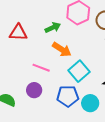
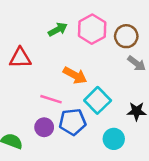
green arrow: (53, 28) -> (58, 30), moved
blue pentagon: (68, 96) -> (72, 122), moved

